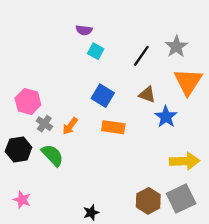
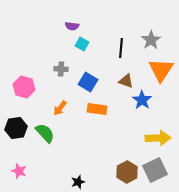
black line: (141, 56) -> (121, 48), turned -30
gray cross: (44, 124) -> (61, 69), moved, turned -32

